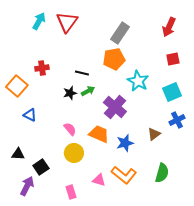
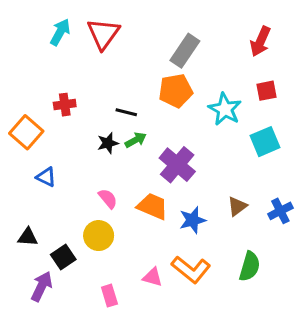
cyan star: (138, 81) -> (225, 109), moved
blue cross: (177, 120) -> (280, 211), moved
yellow circle: (74, 153) -> (99, 236), moved

